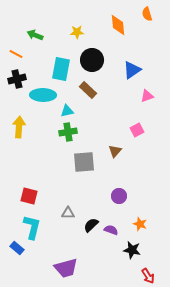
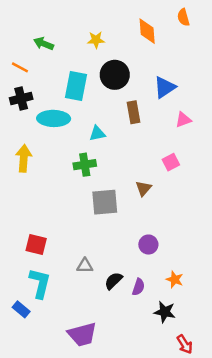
brown rectangle: (88, 90) -> (133, 112), moved, turned 36
cyan triangle: (67, 111) -> (97, 133), moved
purple semicircle: (111, 230) -> (138, 287), turned 88

